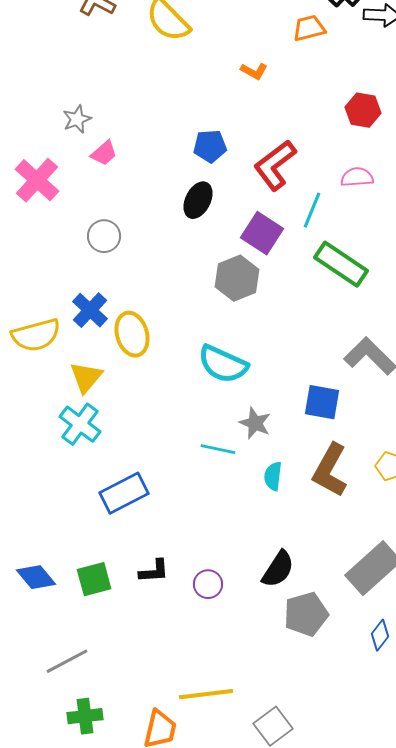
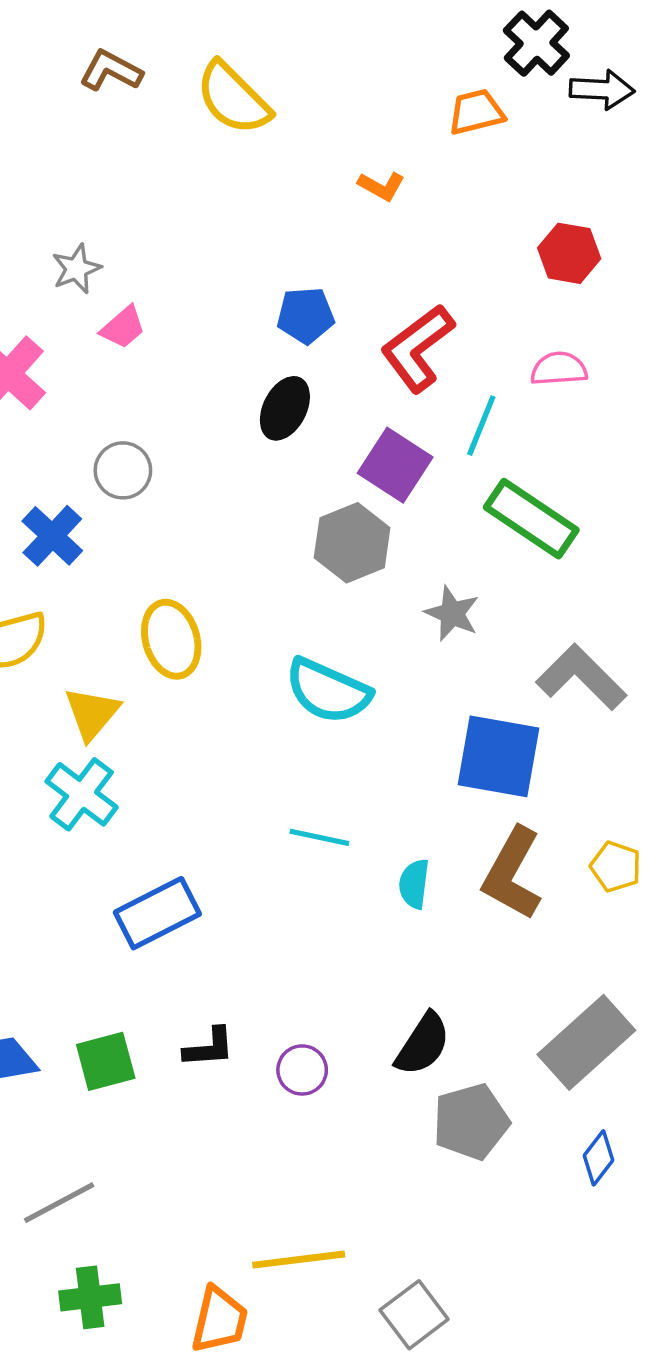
blue cross: (90, 310) -> (52, 536), moved
blue square: (322, 402) -> (499, 756), size x1.4
gray star: (255, 423) -> (452, 613), moved

